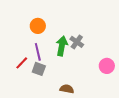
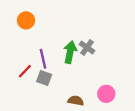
orange circle: (38, 26) -> (26, 20), moved
pink circle: (107, 66) -> (106, 94), moved

